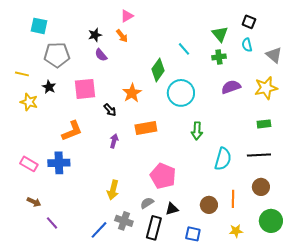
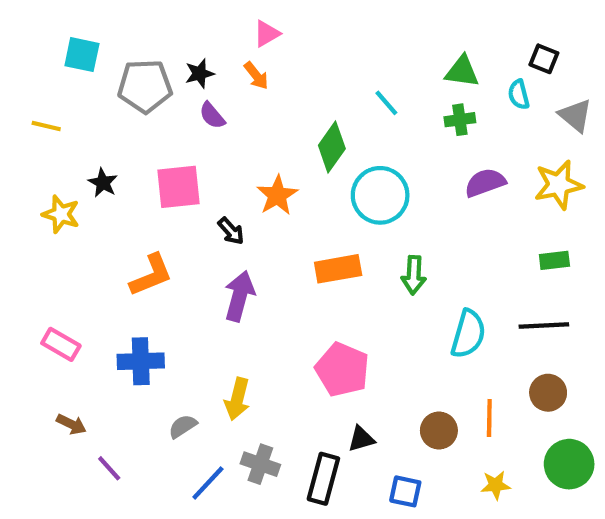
black square: (249, 22) -> (544, 59), moved
green triangle: (220, 34) -> (462, 71), turned -42
gray pentagon: (57, 55) -> (145, 86), moved
yellow line: (22, 74) -> (46, 126), moved
orange rectangle: (146, 128) -> (338, 269), moved
purple arrow: (114, 141) -> (239, 296), size x1.6
blue cross: (59, 163) -> (141, 361), moved
gray semicircle: (147, 203) -> (183, 426), moved

